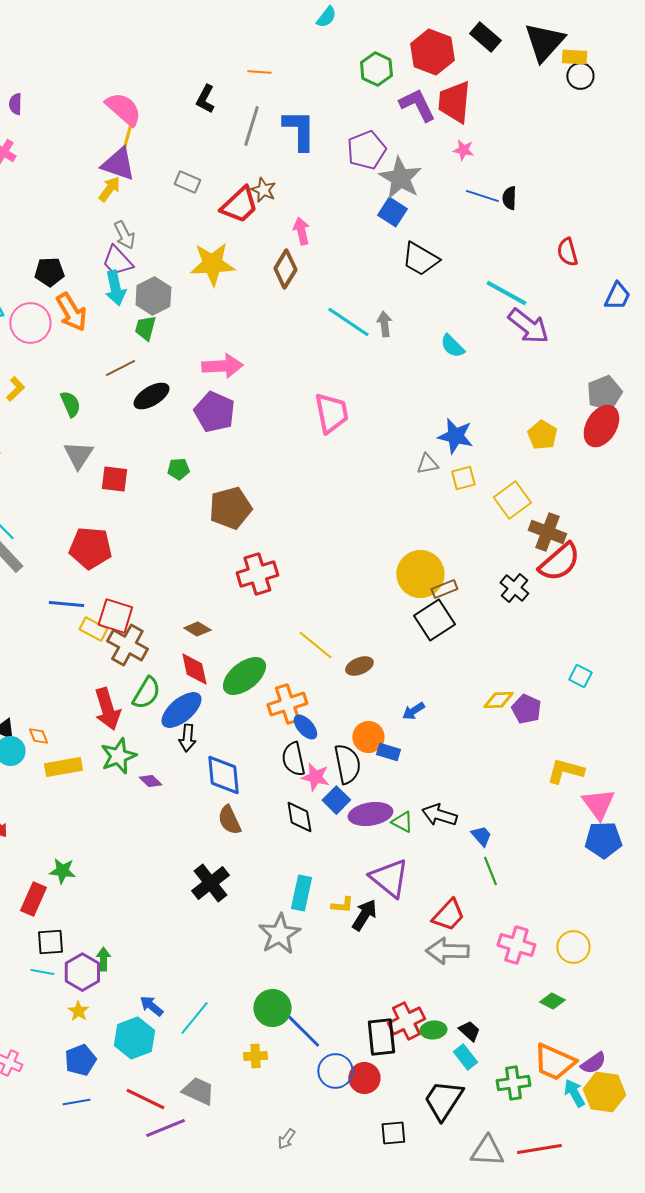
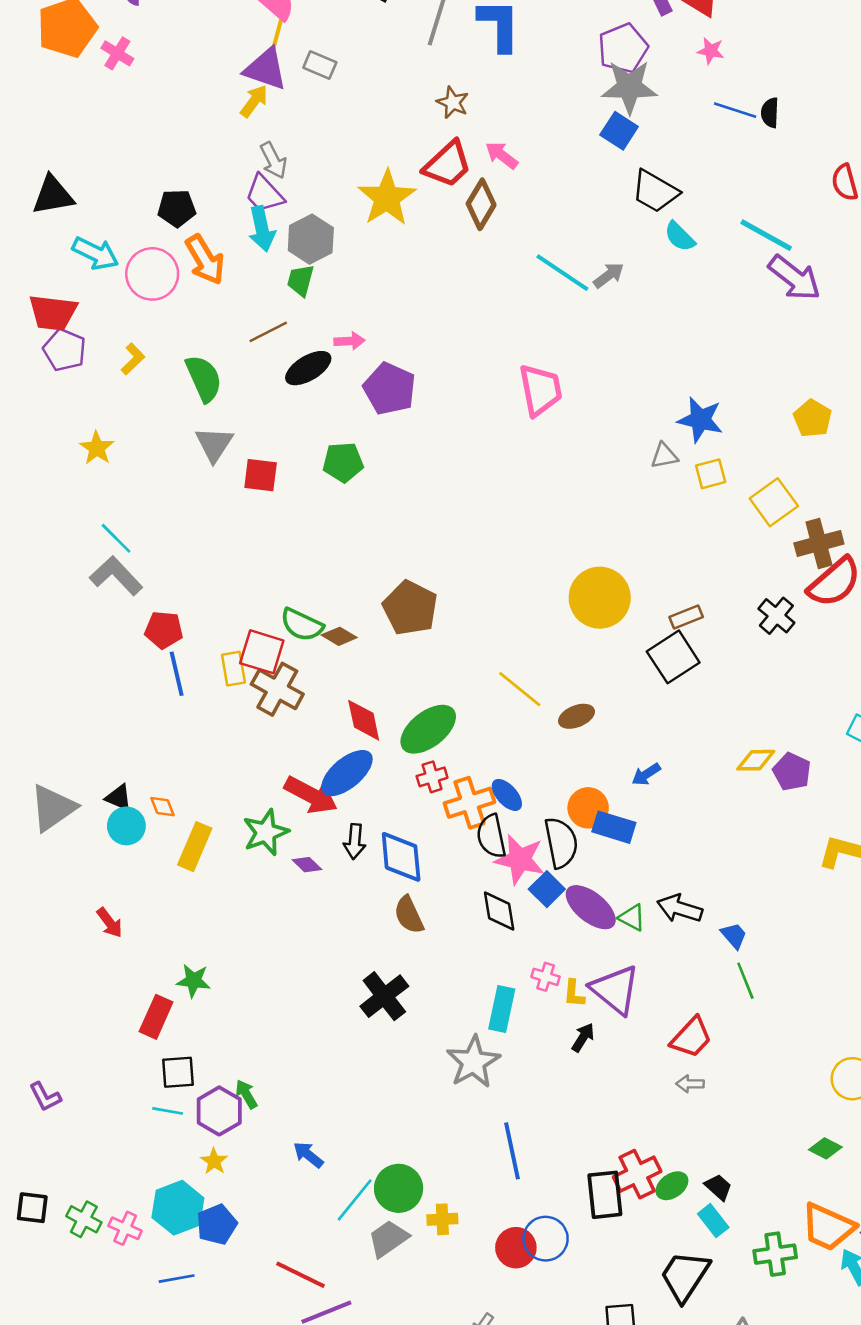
purple pentagon: (366, 150) -> (623, 48), moved
gray star: (400, 178) -> (629, 87), turned -30
gray rectangle: (187, 182) -> (320, 65), moved
red trapezoid: (239, 205) -> (448, 164), moved
pink arrow: (301, 231) -> (502, 155), turned -40
yellow star: (212, 264) -> (387, 198), turned -30
gray arrow: (384, 324) -> (609, 275), turned 60
cyan semicircle: (452, 346) -> (680, 237), moved
pink arrow: (222, 366) -> (350, 341), moved, size x0.6
green semicircle: (70, 404) -> (204, 378), size x1.4
green pentagon: (178, 469) -> (343, 462), size x1.4
brown pentagon: (230, 508) -> (410, 608), moved, turned -30
brown cross: (547, 532) -> (819, 543), turned -36
red pentagon: (90, 548) -> (164, 630), moved, size x0.7
red cross: (257, 574) -> (432, 777), moved, size x0.6
yellow circle: (420, 574) -> (600, 598), moved
blue line: (66, 604) -> (177, 674), moved, turned 72
yellow rectangle: (93, 629) -> (233, 669), turned 52
brown diamond: (197, 629) -> (339, 636), moved
green semicircle: (146, 693) -> (302, 625), moved, turned 84
orange cross: (287, 704) -> (469, 803), moved
red arrow: (107, 709) -> (311, 795), moved, turned -45
black arrow: (187, 738) -> (355, 841), moved
blue rectangle: (388, 752) -> (614, 827), size x1.4
yellow rectangle: (63, 767) -> (195, 847), turned -57
pink star: (315, 777) -> (520, 859), size x1.4
purple ellipse: (370, 814) -> (591, 907), turned 48
yellow L-shape: (342, 905) -> (574, 994), moved, turned 90
black arrow: (364, 915) -> (583, 1037), size x0.7
pink cross: (516, 945) -> (546, 977), moved, size x0.6
gray arrow: (447, 951) -> (690, 1084), size x0.5
green arrow: (103, 959) -> (246, 1094), turned -30
green circle: (272, 1008) -> (399, 1188), moved
cyan line: (194, 1018) -> (355, 1200), moved
blue line: (302, 1030) -> (512, 1151), moved, turned 33
green ellipse: (433, 1030) -> (672, 1186), turned -30
cyan hexagon: (134, 1038) -> (178, 1208), moved
red circle: (364, 1078) -> (516, 1248), moved
gray trapezoid: (198, 1091) -> (388, 1239), moved, turned -60
blue line: (76, 1102) -> (177, 1279), moved

